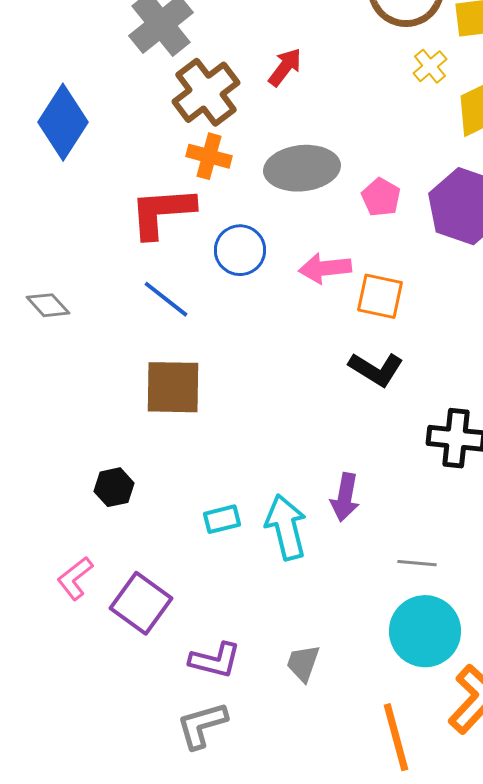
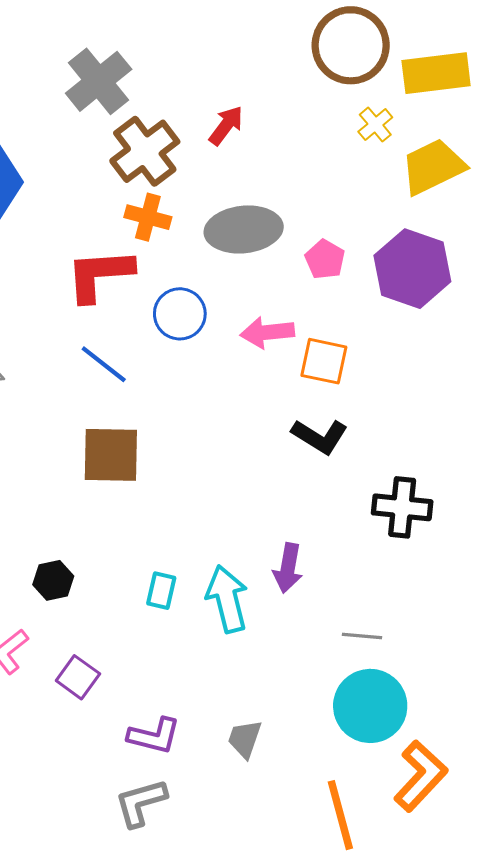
black hexagon: (114, 487) -> (53, 580), moved
cyan rectangle: (222, 519) -> (161, 591), turned -63
purple square: (141, 603) -> (78, 677), size x0.7

